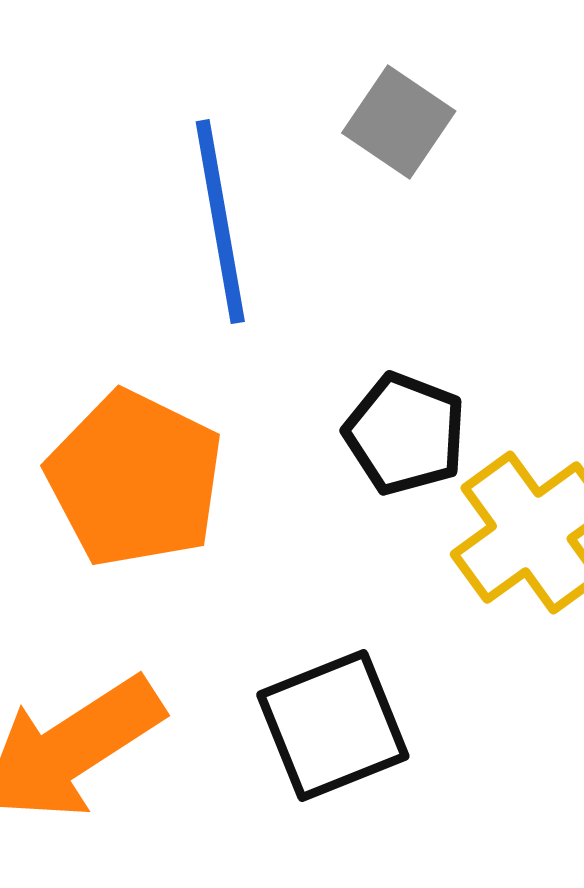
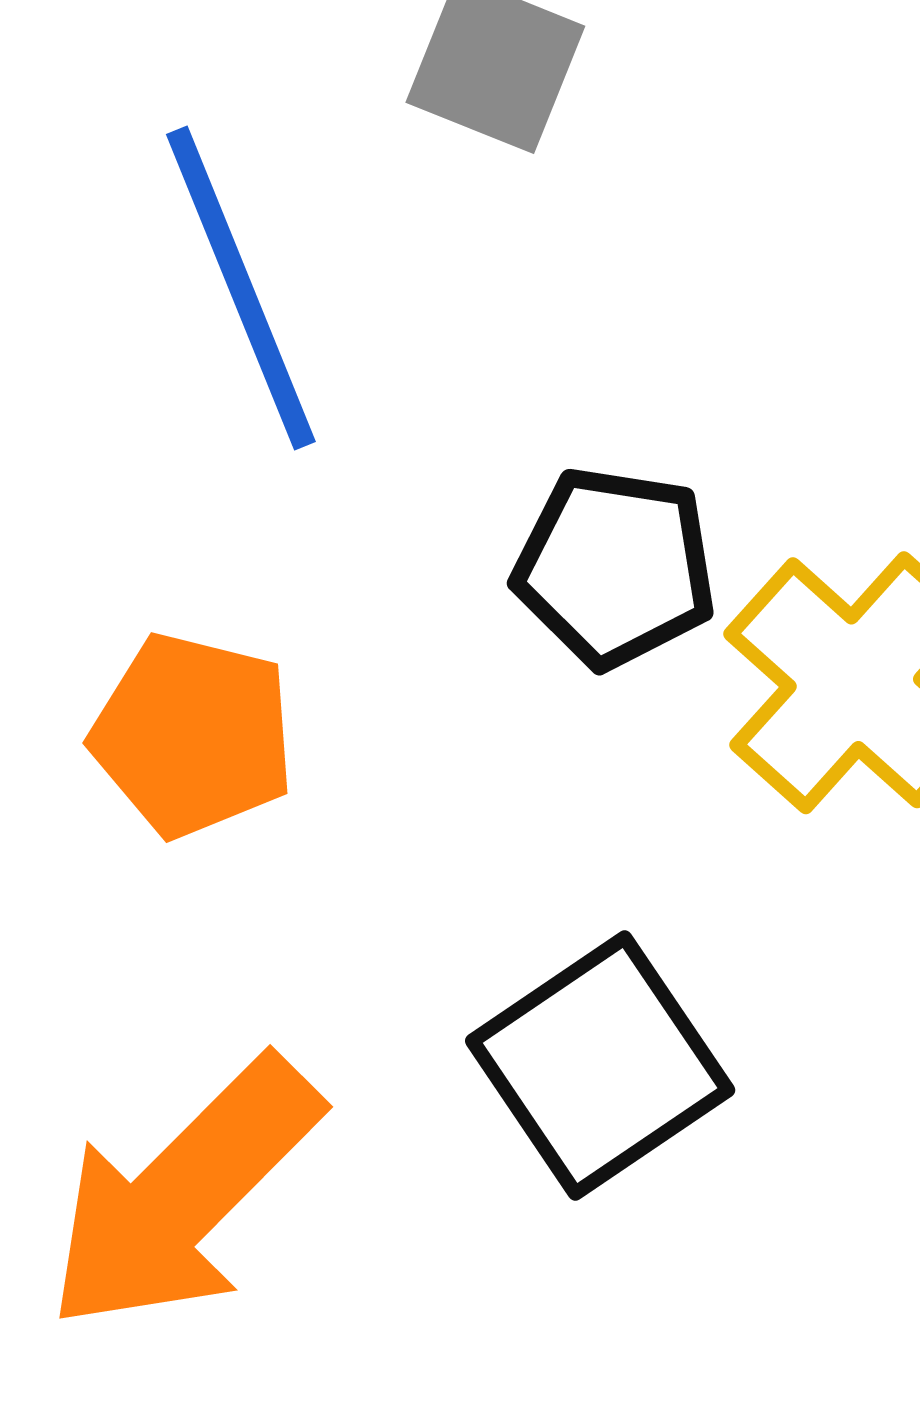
orange pentagon: (135, 479) -> (193, 735), size x0.7

